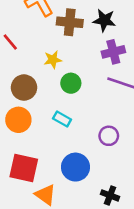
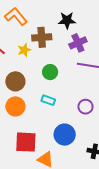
brown cross: (70, 22) -> (42, 37), moved
yellow star: (53, 60) -> (24, 50), moved

